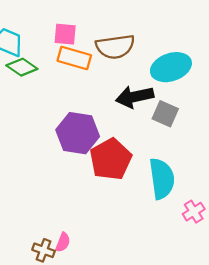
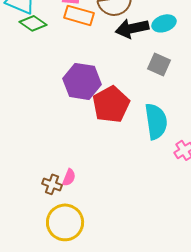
cyan ellipse: (171, 67) -> (164, 23), size x0.7
black arrow: (135, 97) -> (132, 28), moved

